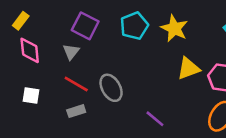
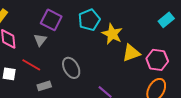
yellow star: (174, 28) -> (112, 34), moved
red line: (76, 84) -> (31, 65), moved

